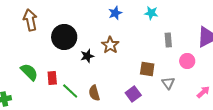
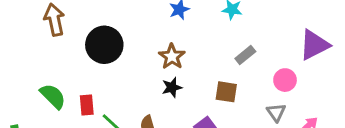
gray rectangle: (168, 40) -> (245, 55), moved, turned 56
black star: (87, 56) -> (172, 87), moved
gray triangle: (168, 83) -> (276, 112), moved

